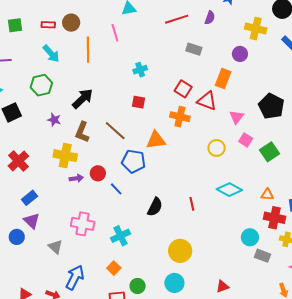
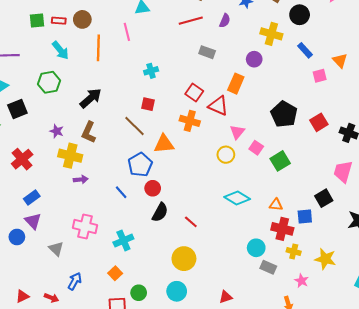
green square: (15, 25) -> (37, 21), moved
pink triangle: (236, 117) -> (237, 132), moved
purple star: (54, 120) -> (57, 131), moved
brown line: (115, 131) -> (135, 126), moved
blue pentagon: (134, 161) -> (140, 165), turned 30
red circle: (98, 173) -> (153, 188), moved
red line: (192, 204) -> (191, 222), moved, turned -40
blue arrow: (75, 277) -> (75, 281), size x0.7

